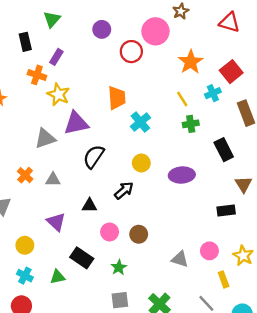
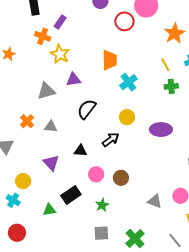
purple triangle: (76, 123) -> (73, 80), size x0.7
black rectangle: (82, 258) -> (71, 195), turned -72
cyan cross: (25, 276) -> (13, 200), moved

